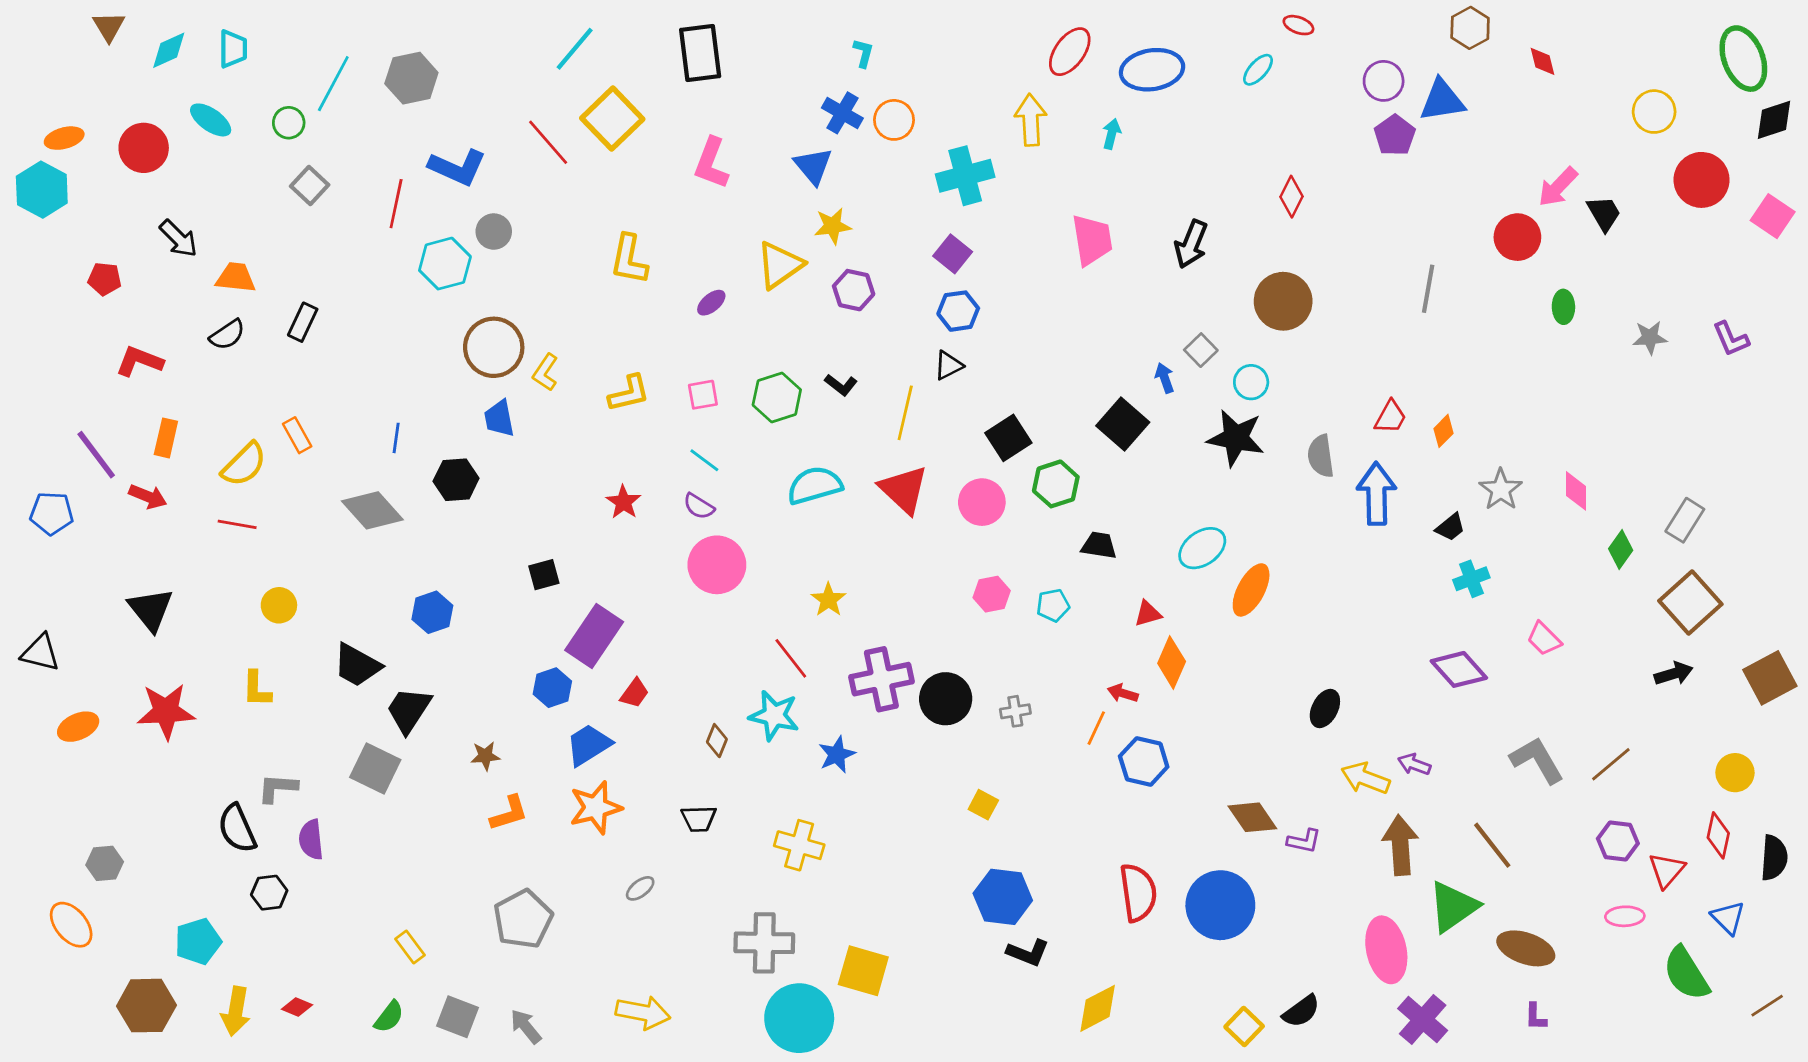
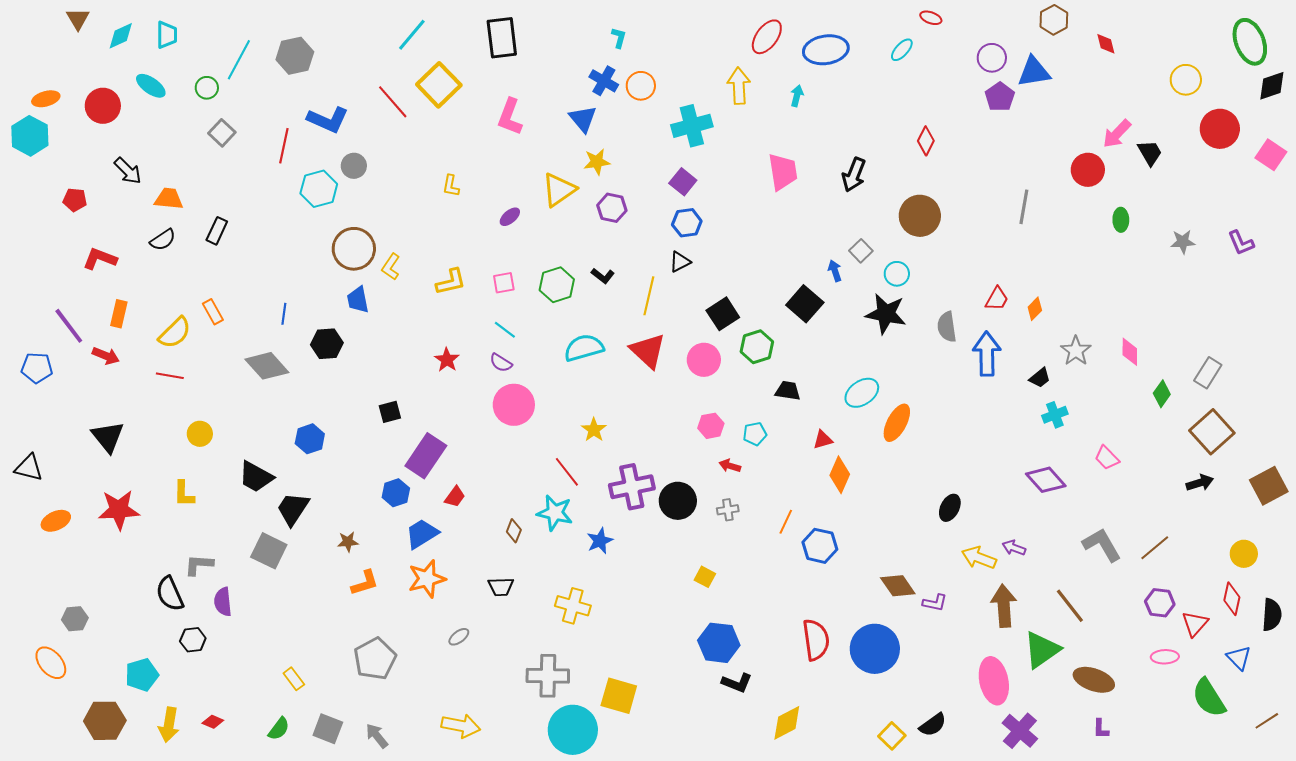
yellow L-shape: (629, 259) -> (451, 186), size x0.6
red arrow: (1123, 693) -> (730, 466), moved

